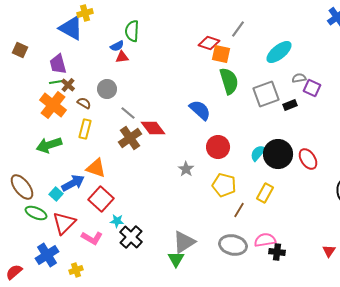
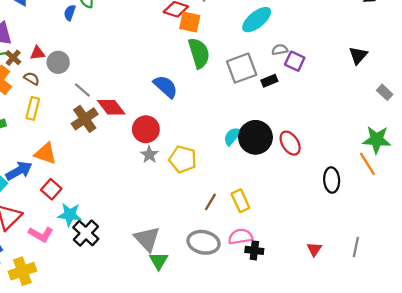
blue semicircle: (117, 46) -> (70, 13), turned 136
red triangle: (122, 57) -> (37, 53), moved
red circle: (218, 147) -> (146, 129), moved
yellow pentagon: (224, 185) -> (183, 159), moved
yellow rectangle: (265, 193) -> (240, 201), moved, turned -54
red square: (101, 199) -> (51, 189), size x0.7
cyan star: (117, 221) -> (70, 215), size x1.5
gray triangle: (184, 242) -> (147, 239), turned -40
green triangle: (176, 259) -> (159, 261), moved
yellow cross: (76, 270) -> (22, 271), size x1.6

